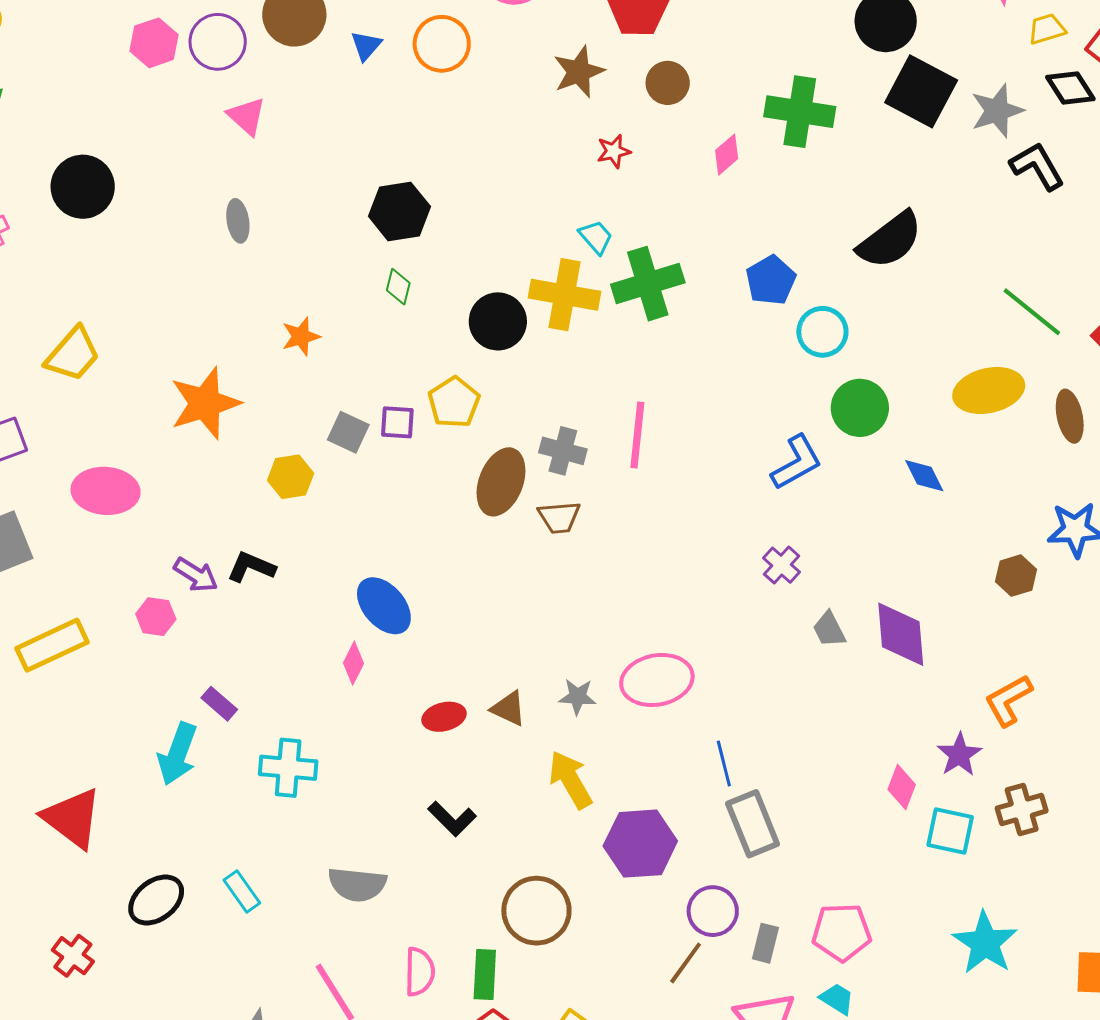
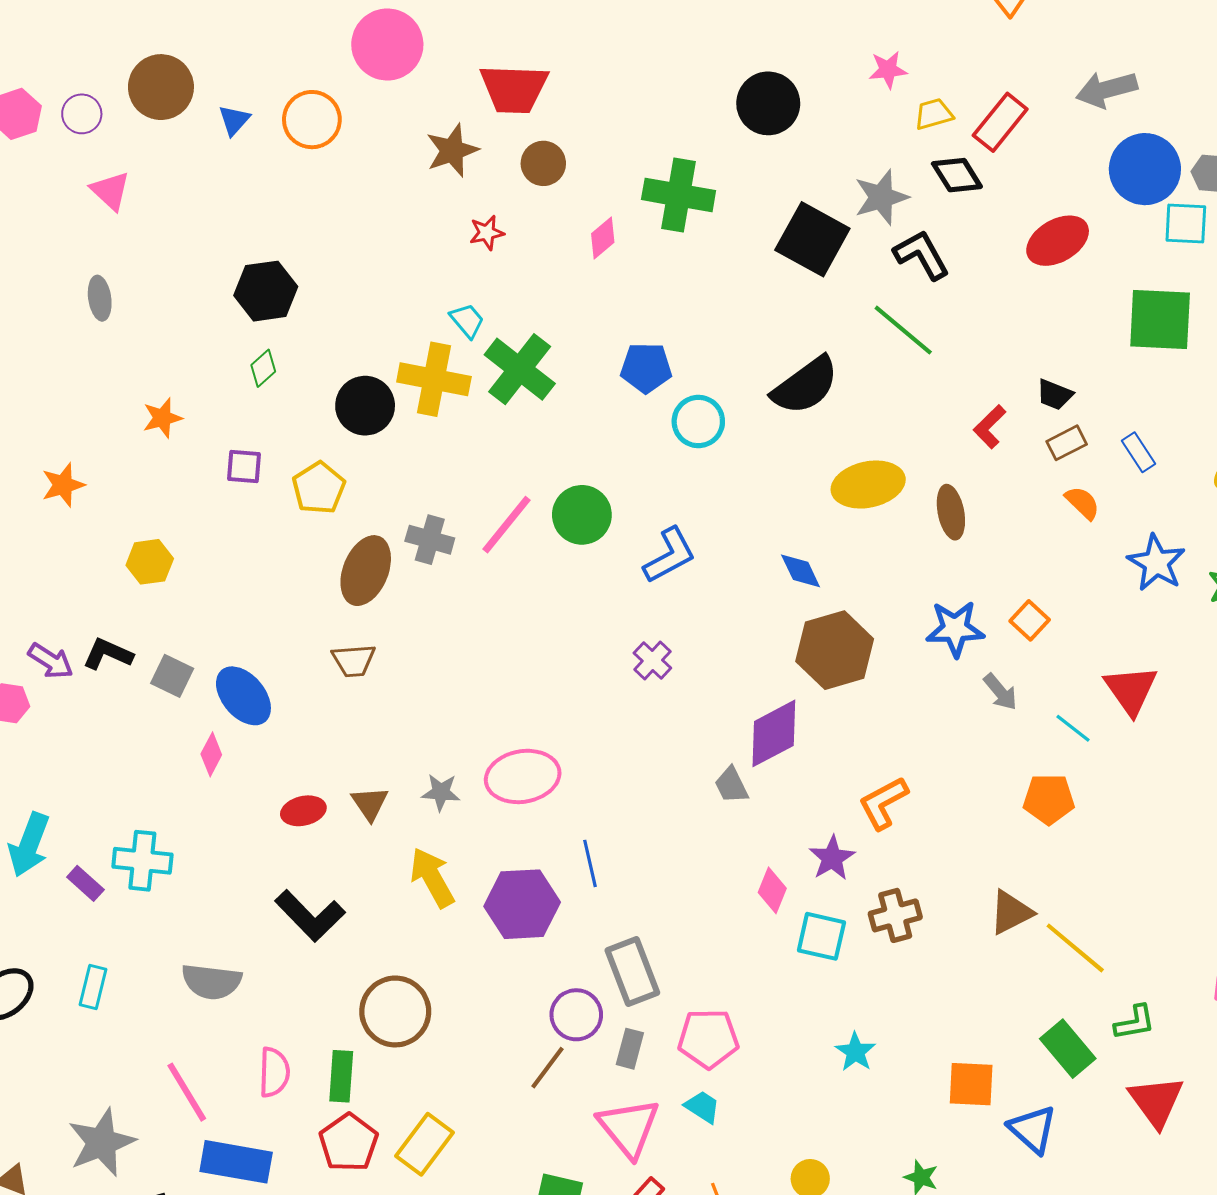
purple circle: (218, 42) -> (82, 114), size x0.7
black square: (921, 91) -> (812, 239), moved
black semicircle: (890, 240) -> (805, 386), moved
blue pentagon: (771, 280) -> (646, 368), turned 30
green cross: (648, 284) -> (520, 369), turned -36
green diamond: (398, 287) -> (263, 368), turned 33
green line: (1032, 312) -> (903, 330), moved
orange star: (205, 403) -> (63, 485), size x0.6
green circle: (860, 408) -> (582, 515), moved
purple square: (397, 422) -> (244, 466), moved
gray square: (348, 432) -> (172, 676), moved
pink line: (637, 435) -> (507, 525), turned 32
brown trapezoid: (559, 517) -> (354, 660), moved
brown hexagon: (1016, 576) -> (835, 650), moved, size x1.8
gray trapezoid: (829, 629) -> (731, 785), moved
purple diamond: (901, 634) -> (774, 733), turned 66
purple rectangle: (219, 704) -> (85, 883), moved
brown triangle: (509, 709) -> (370, 803), turned 30
black L-shape: (452, 819) -> (310, 916), size x1.4
gray rectangle: (753, 824) -> (632, 972), moved
purple hexagon: (640, 844) -> (522, 904), moved
cyan rectangle: (242, 891) -> (93, 987), turned 48
cyan star: (985, 943) -> (855, 1052), size x0.6

